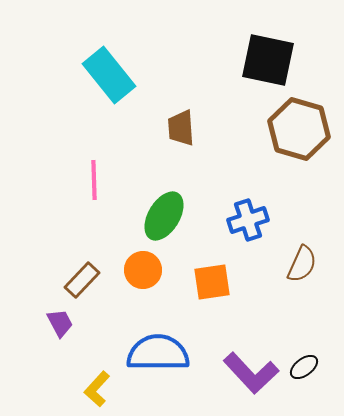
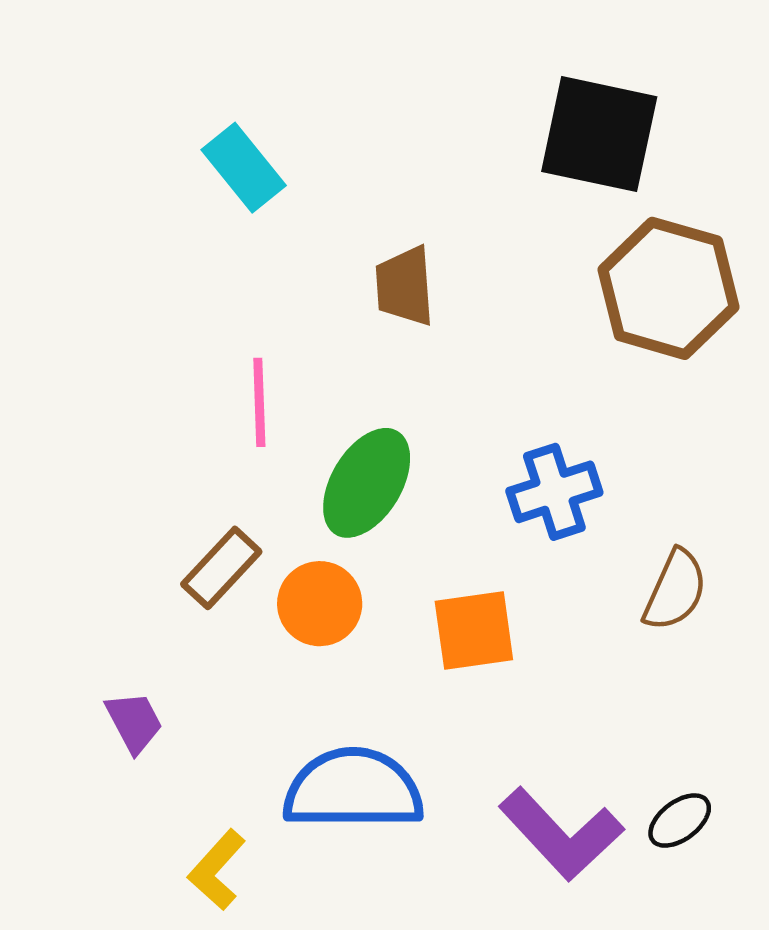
cyan rectangle: (109, 75) -> (244, 168), size x0.7
pink line: (94, 180) -> (259, 402), moved
brown rectangle: (82, 280) -> (221, 568), moved

